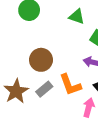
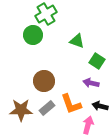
brown star: (16, 91) -> (21, 110), turned 30

